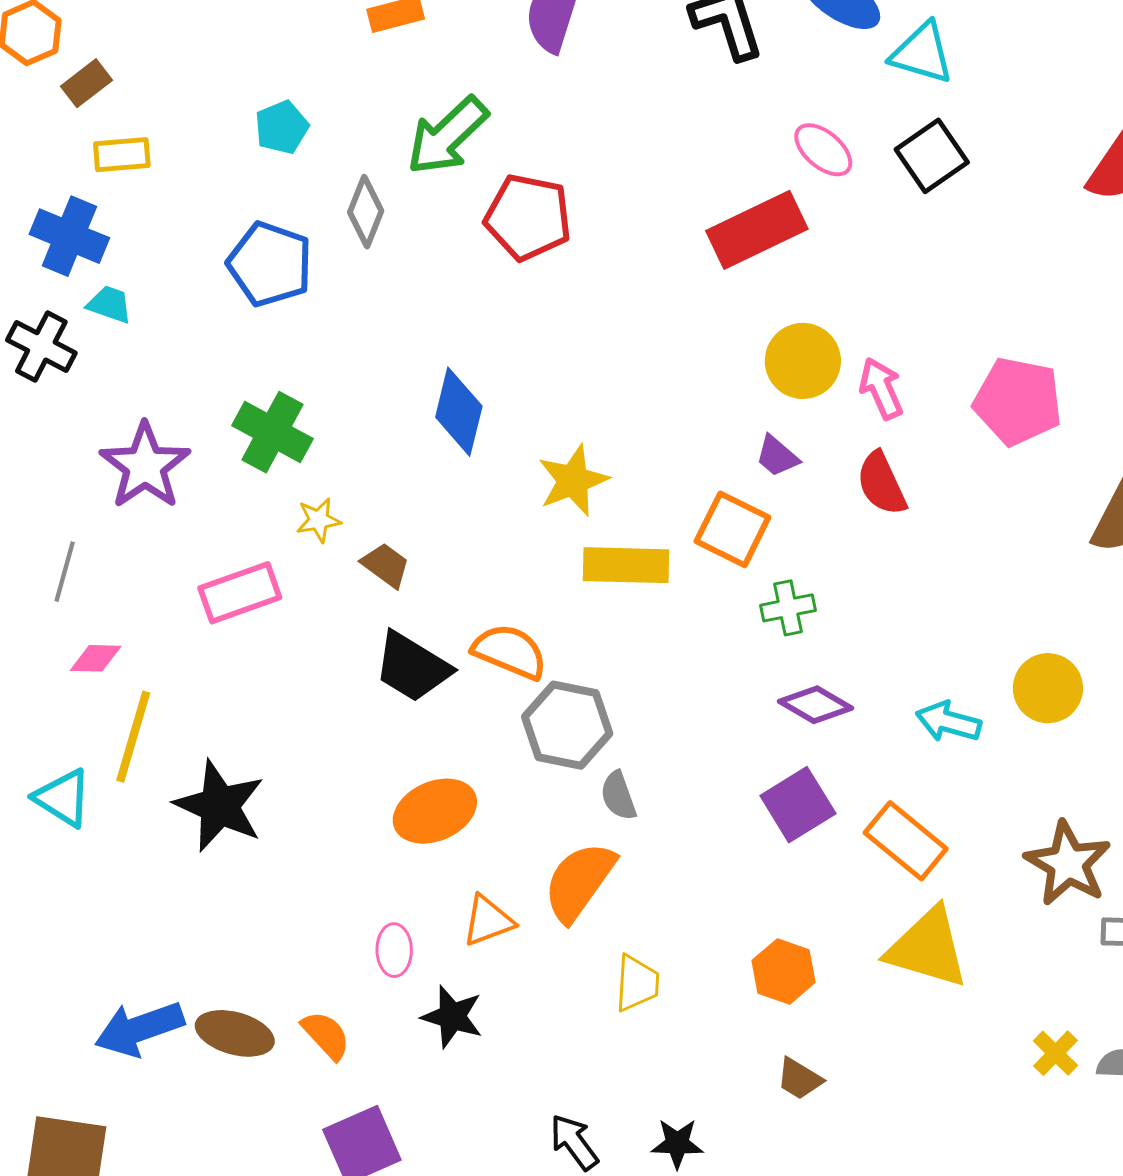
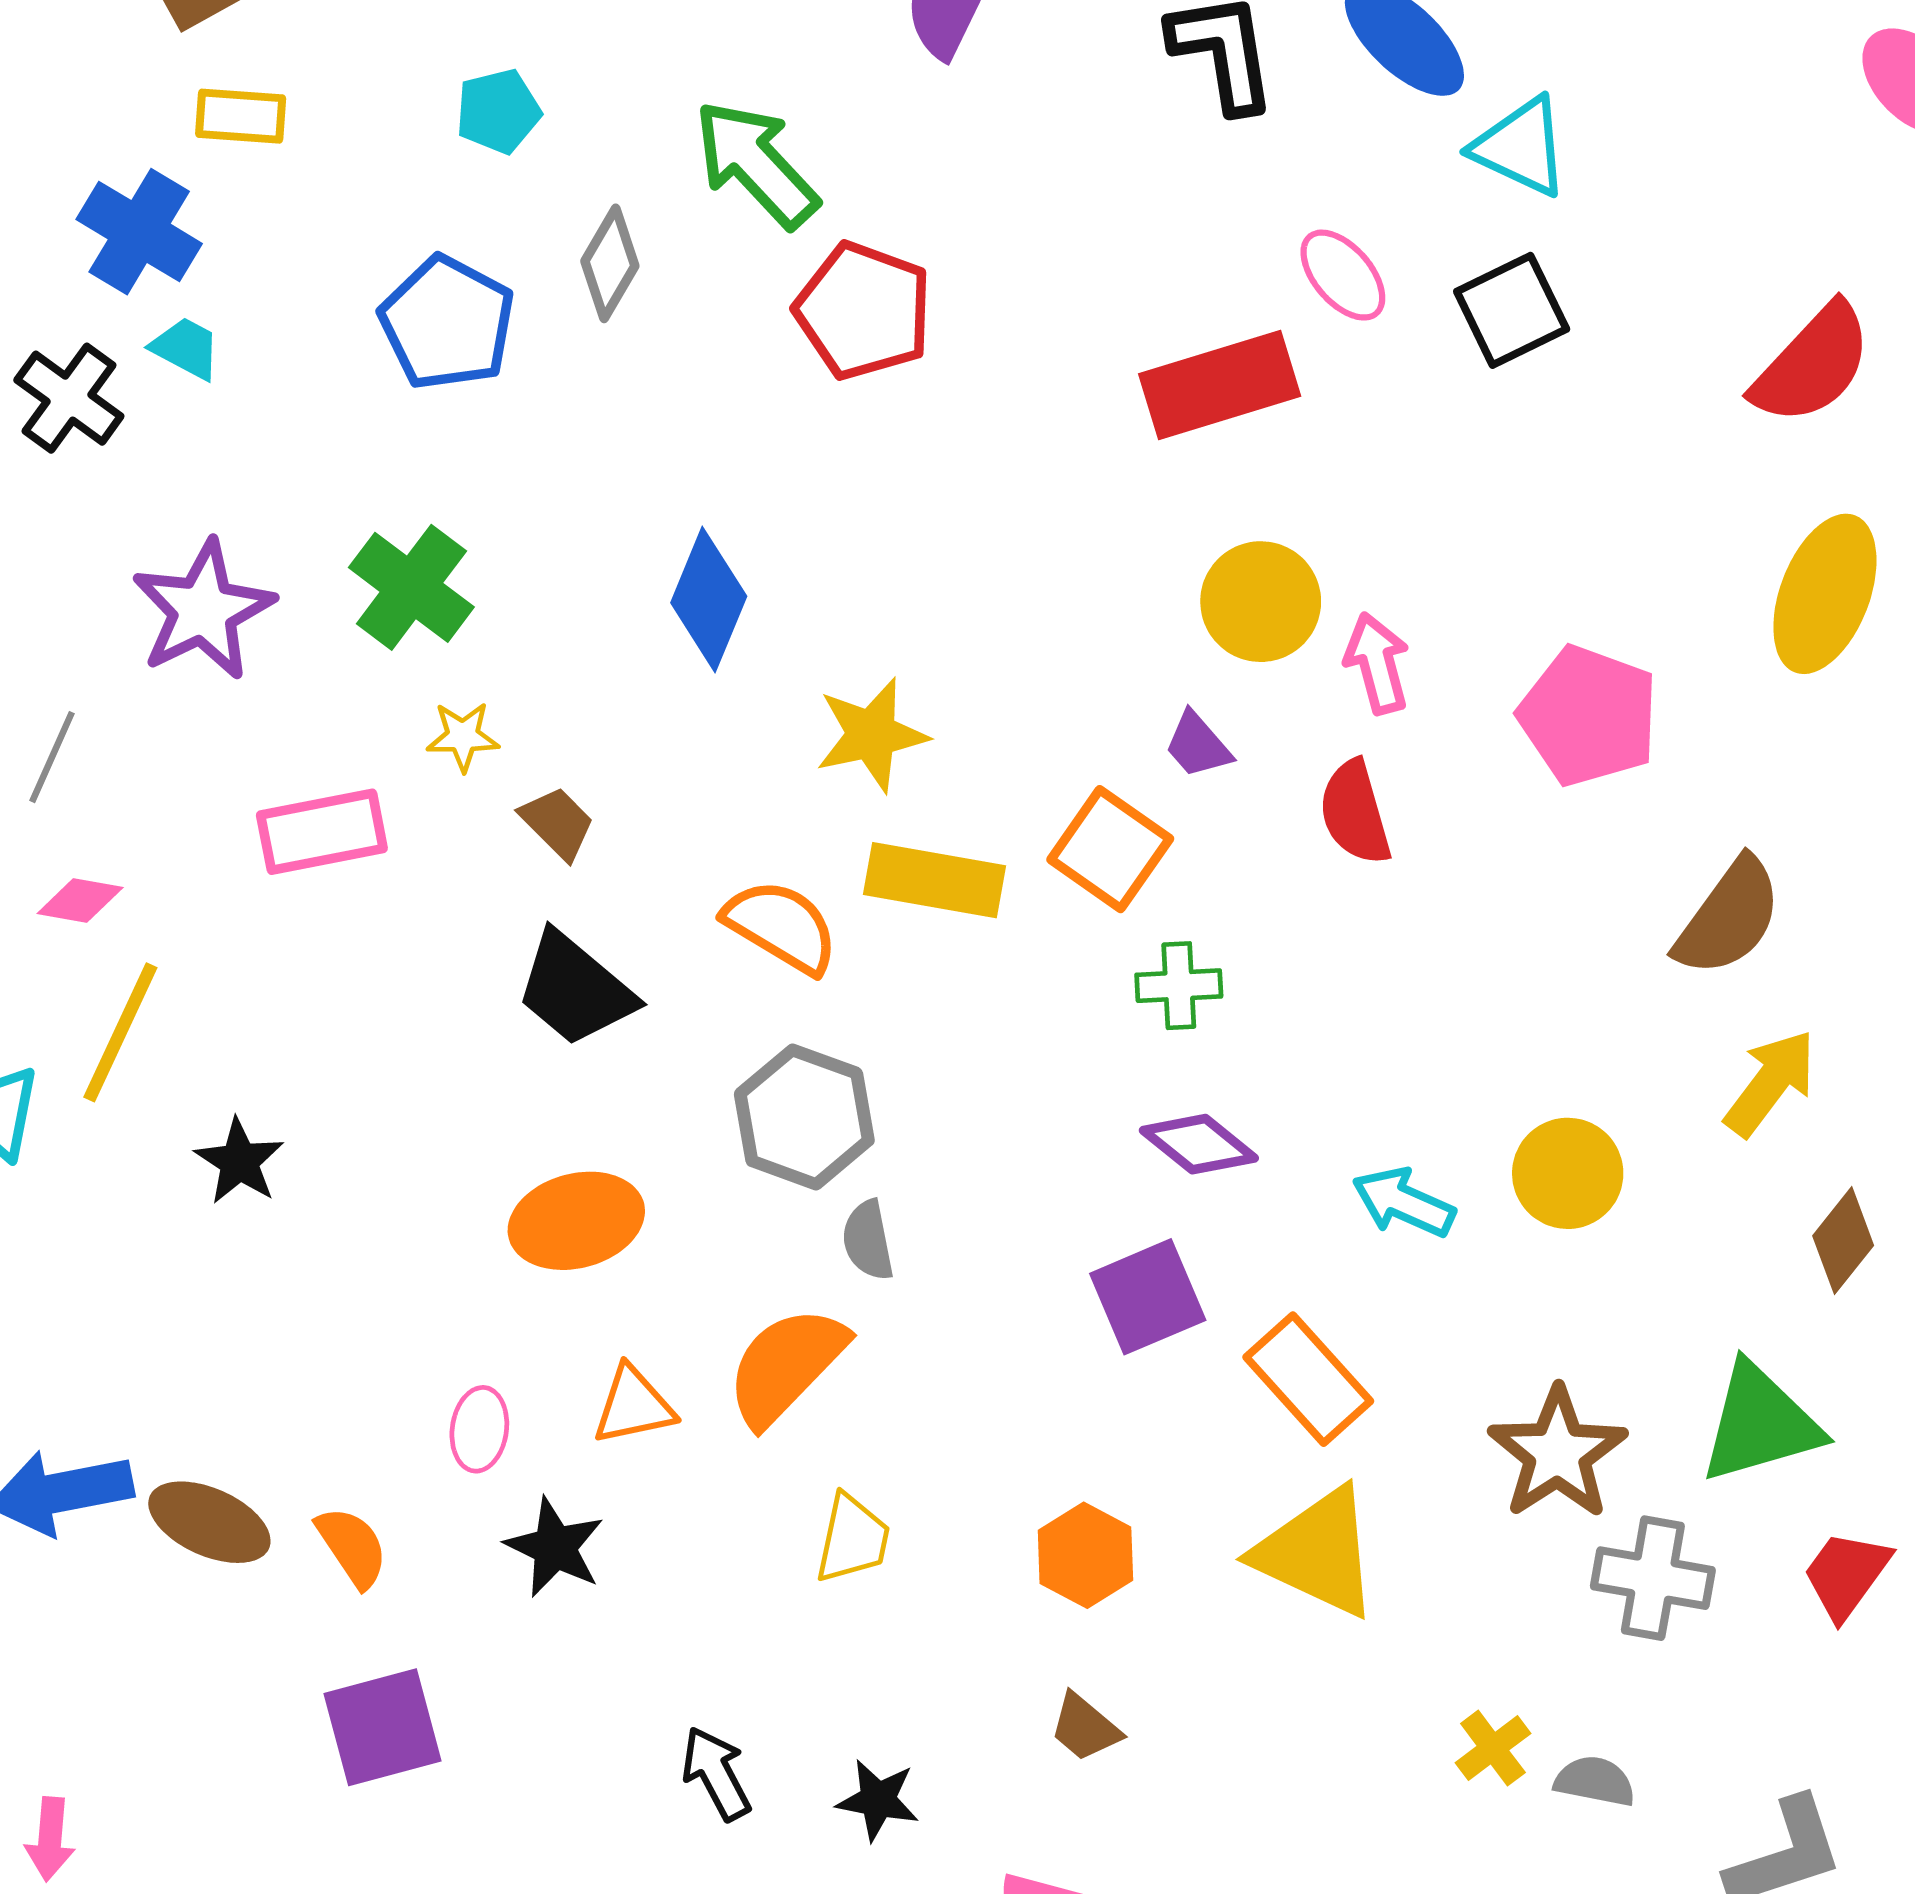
green arrow: (447, 136) -> (756, 164), turned 82
orange semicircle: (510, 652) -> (781, 926), moved
black star: (219, 806) -> (239, 1161), size x0.6

